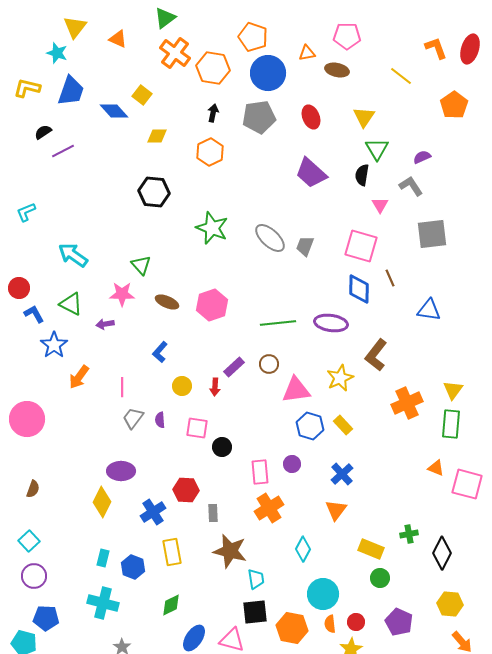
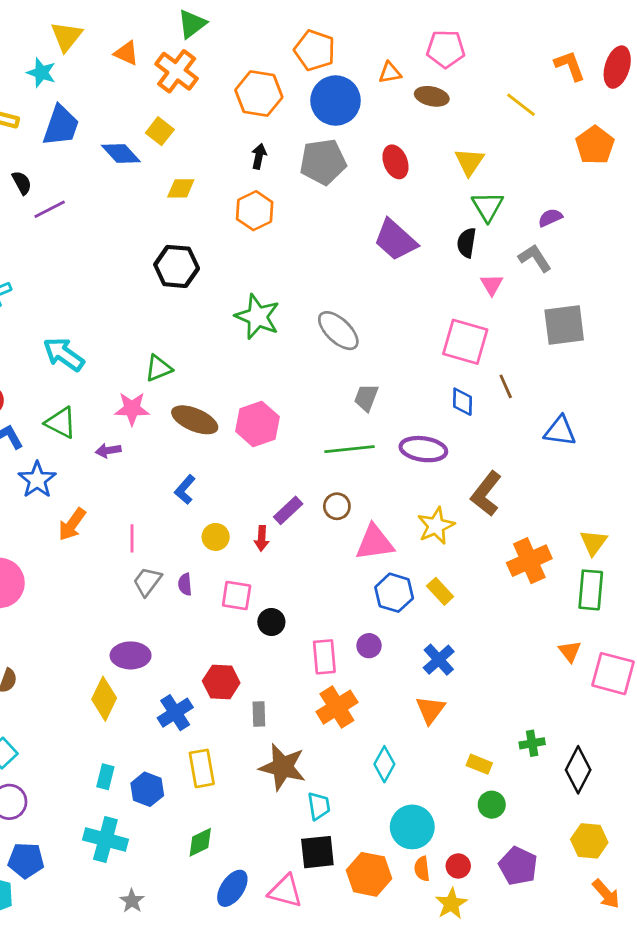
orange cross: (175, 53) -> (177, 71), moved
black semicircle: (43, 132) -> (22, 183), turned 96
gray trapezoid: (305, 246) -> (366, 398), moved
green triangle: (141, 265) -> (158, 368), turned 50
blue diamond: (359, 289) -> (462, 402), size x0.7
brown ellipse: (167, 302) -> (195, 420), size x1.4
orange triangle: (436, 468) -> (570, 651), turned 30
yellow rectangle: (371, 549) -> (479, 764), size x0.7

